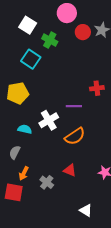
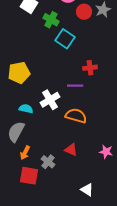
cyan square: (31, 59) -> (65, 39), moved
red cross: (97, 88) -> (90, 68), moved
orange semicircle: (75, 136) -> (76, 116), turned -130
gray semicircle: (15, 152) -> (16, 132), size x1.5
red square: (14, 192) -> (29, 176), moved

